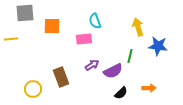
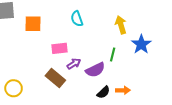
pink rectangle: (84, 39) -> (60, 48), moved
blue star: (158, 46) -> (141, 44), turned 30
brown rectangle: (61, 77) -> (55, 78), moved, turned -30
orange arrow: (149, 88) -> (123, 90), moved

